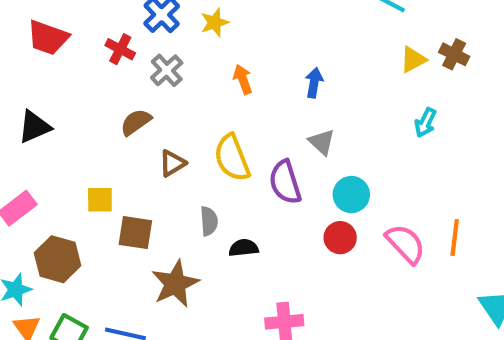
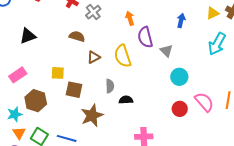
blue arrow: (314, 83) -> (181, 21), moved
brown semicircle: (136, 122) -> (77, 36), turned 49
cyan arrow: (425, 123) -> (217, 44), size x1.6
purple semicircle: (285, 182) -> (145, 37), moved
red circle: (340, 238) -> (180, 109), moved

